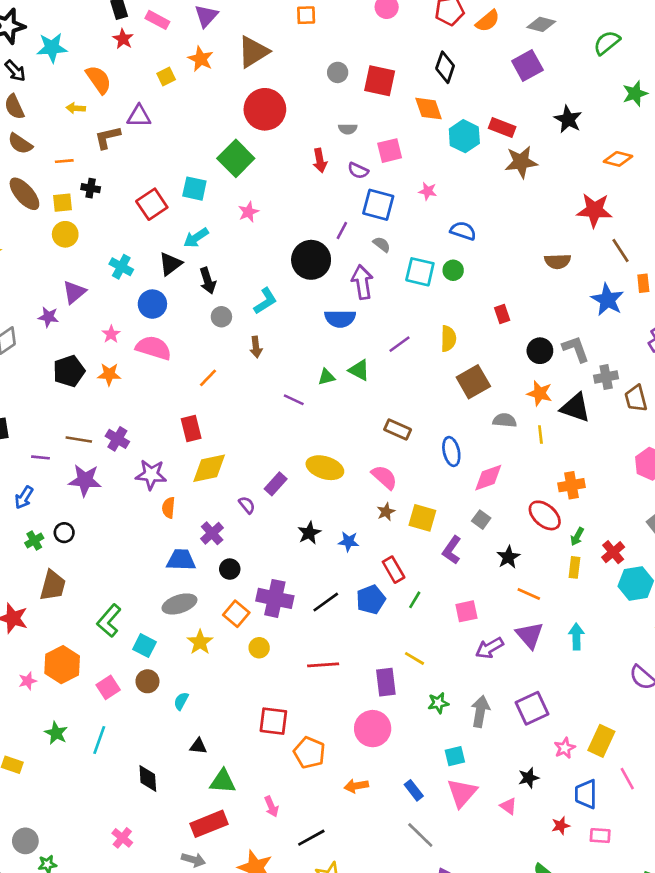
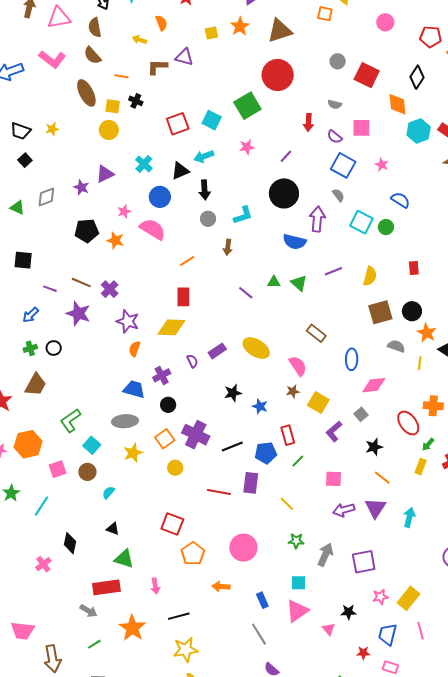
orange semicircle: (99, 80) -> (161, 23), size x0.7
purple line: (342, 231) -> (286, 156), moved
black circle: (540, 351) -> (412, 311), moved
red rectangle: (191, 429) -> (183, 297), moved
purple rectangle: (386, 682) -> (251, 483), moved
pink cross: (122, 838) -> (43, 564), moved

